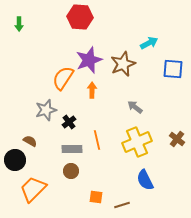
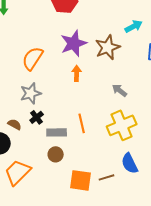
orange semicircle: (63, 78) -> (33, 58), moved
black cross: (69, 122) -> (37, 117), moved
orange square: (96, 197) -> (81, 180), size x1.6
brown line: (122, 205) -> (107, 177), moved

